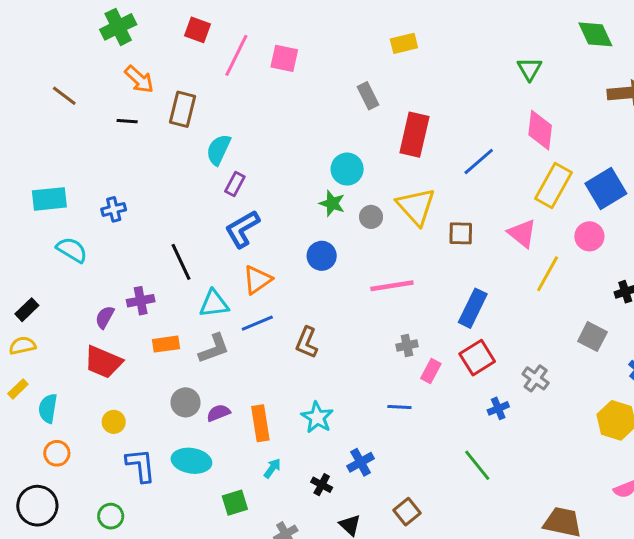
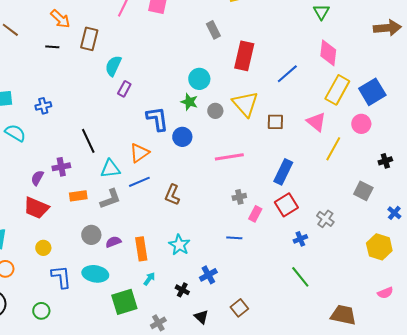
blue L-shape: (242, 229) -> (157, 119), moved, turned 112
green line: (477, 465) -> (300, 277), moved
green square: (235, 503) -> (124, 302), size x1.5

